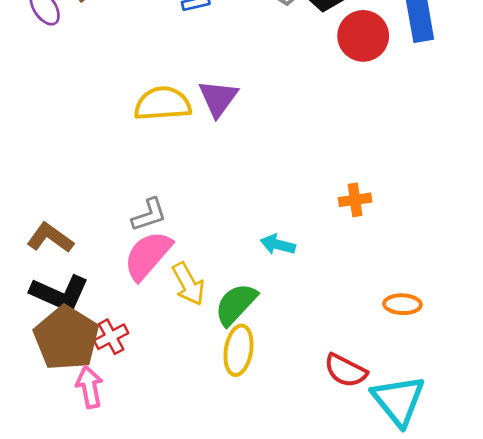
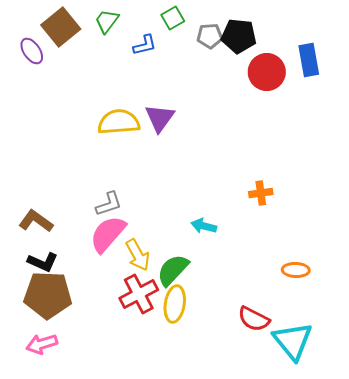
black L-shape: (60, 293) -> (43, 262), size x0.7
red cross: (111, 337) -> (139, 294), moved, size x1.5
brown pentagon: (66, 338) -> (48, 295), turned -30
pink arrow: (89, 387) -> (42, 344), moved, turned -96

